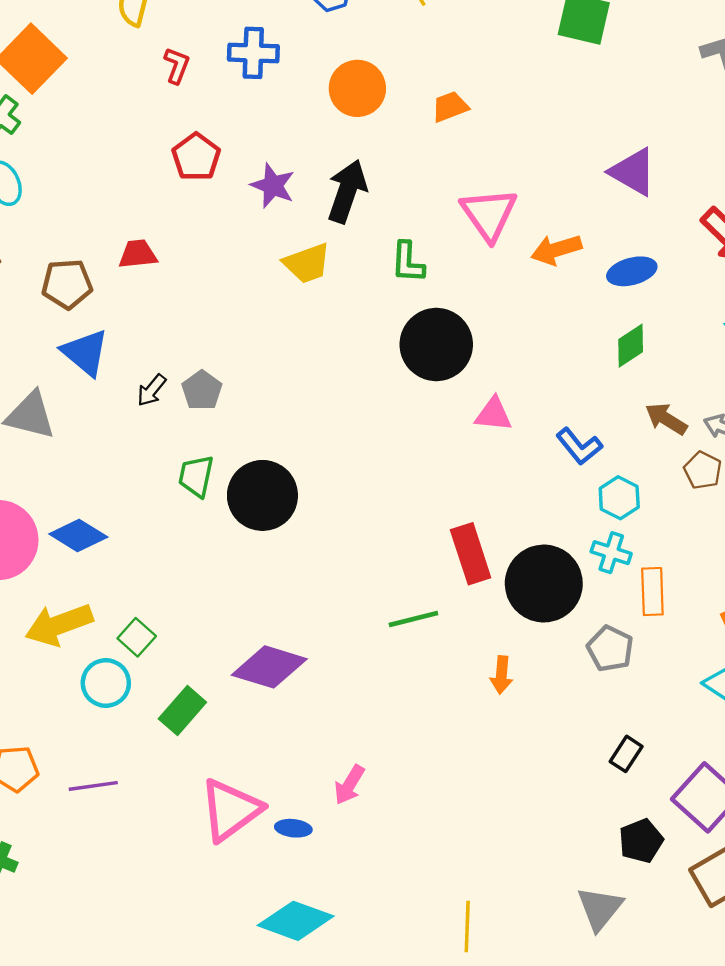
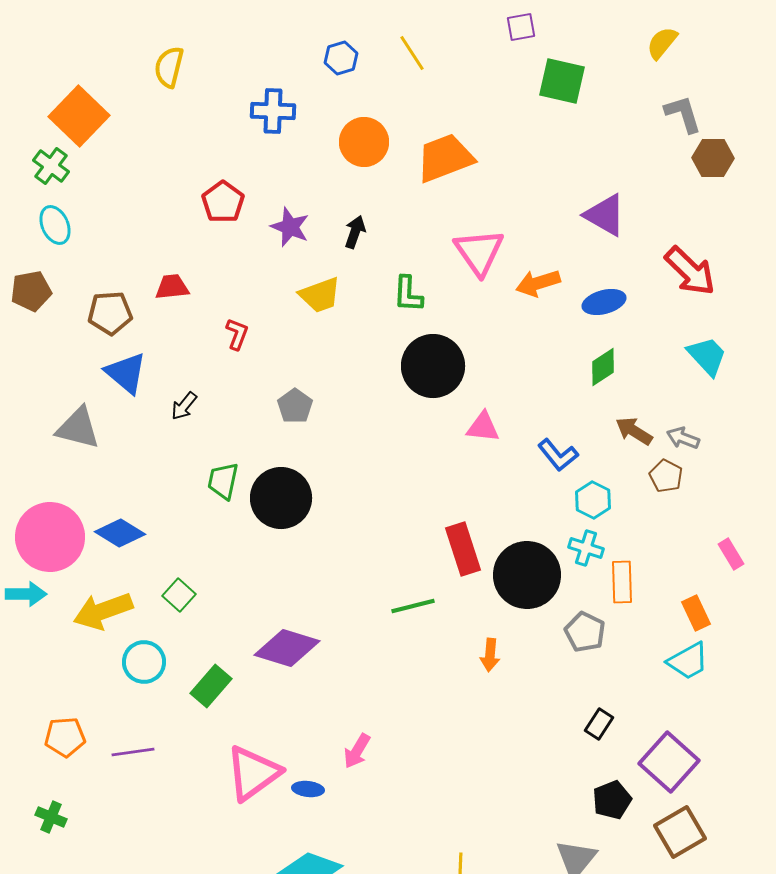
red L-shape: (177, 66) -> (237, 334), moved
orange trapezoid: (450, 107) -> (445, 158), size x1.8
black arrow: (347, 191) -> (355, 232), size x0.6
gray pentagon: (202, 390) -> (295, 406), moved
green square: (137, 637) -> (179, 595), moved

